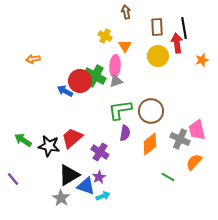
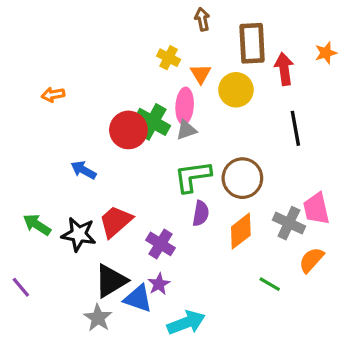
brown rectangle: (157, 27) -> (252, 43), size x1.4
black line: (184, 28) -> (295, 128), moved
yellow circle: (158, 56) -> (236, 90), moved
orange star: (202, 60) -> (326, 53), moved
blue arrow: (65, 91) -> (83, 170), moved
cyan arrow: (103, 196) -> (186, 323), moved, size x1.6

